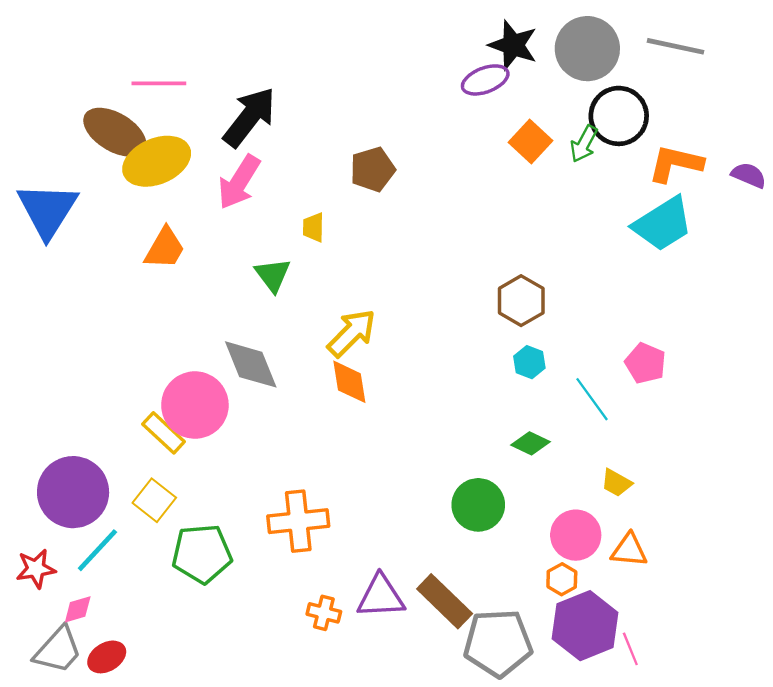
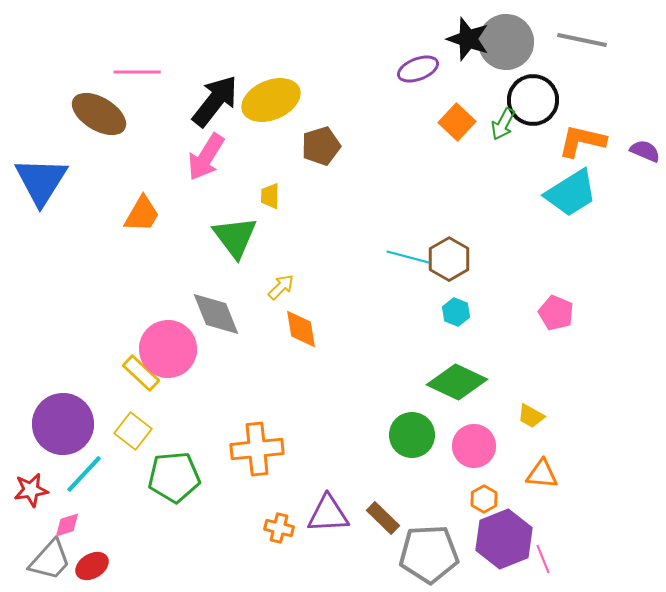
black star: (513, 45) -> (468, 39), moved
yellow ellipse: (157, 161) -> (271, 100), moved
green triangle: (273, 275) -> (235, 237), size x1.4
yellow arrow: (352, 333) -> (281, 287), moved, size x0.6
cyan line: (592, 399) -> (408, 257), moved, turned -39
green diamond: (530, 443) -> (457, 382), size x1.8
pink circle: (576, 535) -> (474, 446), moved
brown rectangle: (445, 601) -> (383, 518), size x0.7

